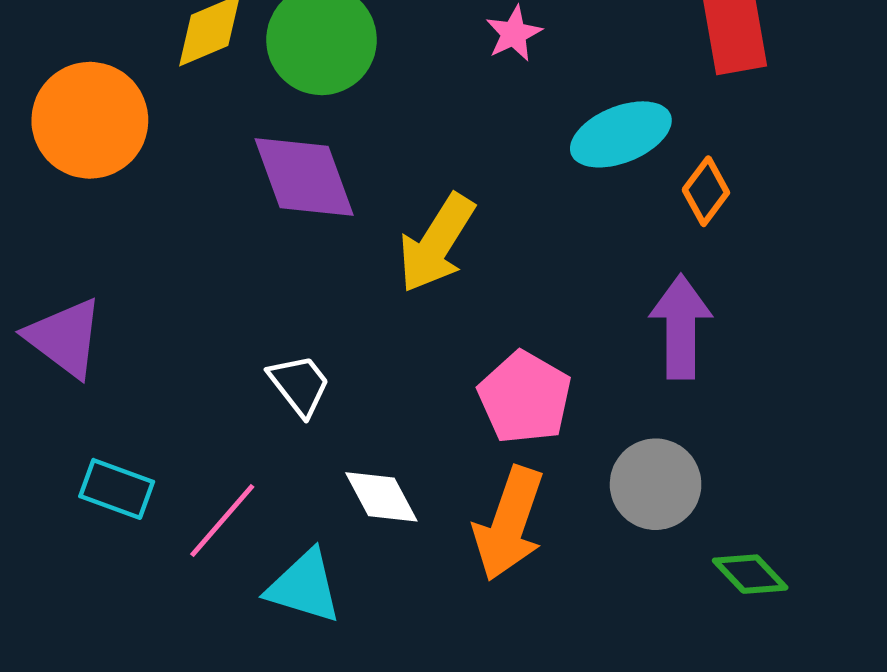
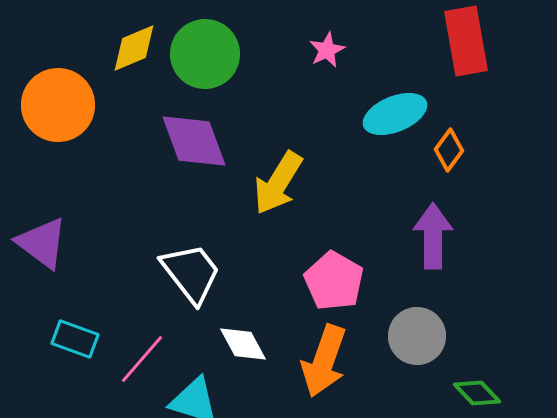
white trapezoid: (299, 385) -> (191, 273), size x1.5

